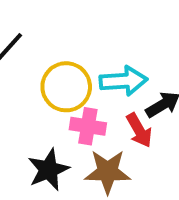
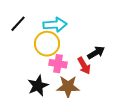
cyan arrow: (123, 81) -> (55, 25), moved

